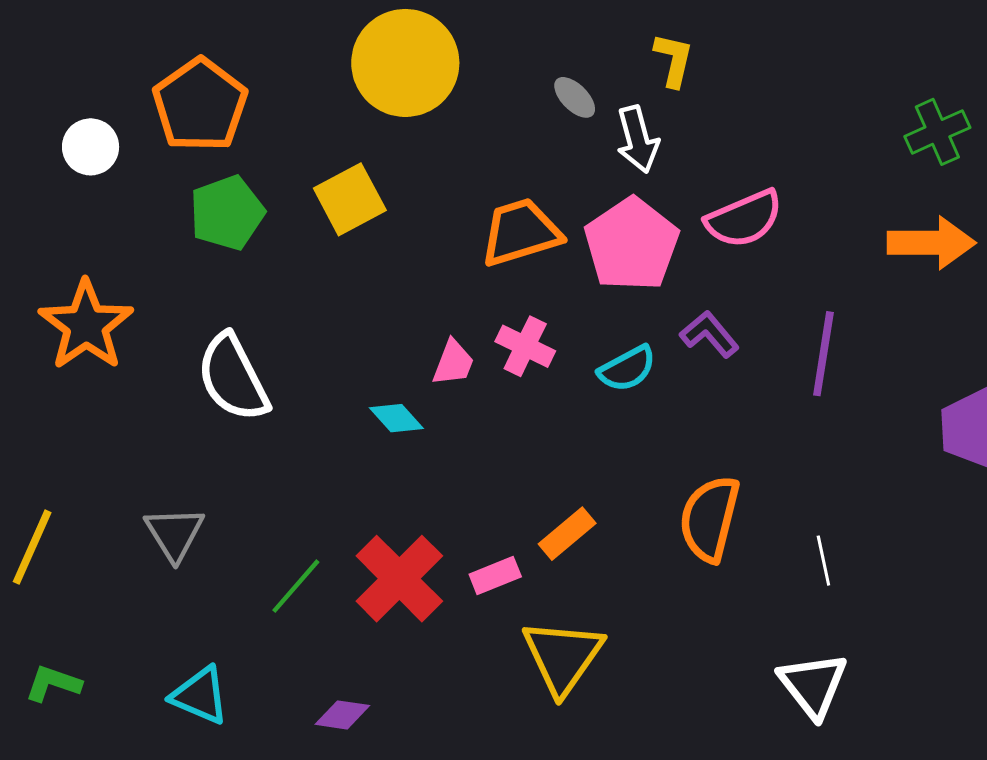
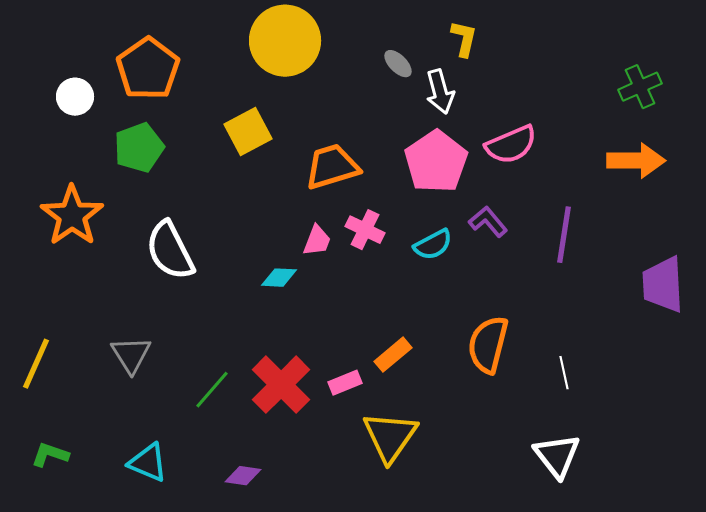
green pentagon: (227, 213) -> (139, 148), moved
orange trapezoid: (521, 232) -> (332, 167), moved
cyan diamond: (396, 418) -> (279, 278), turned -45

